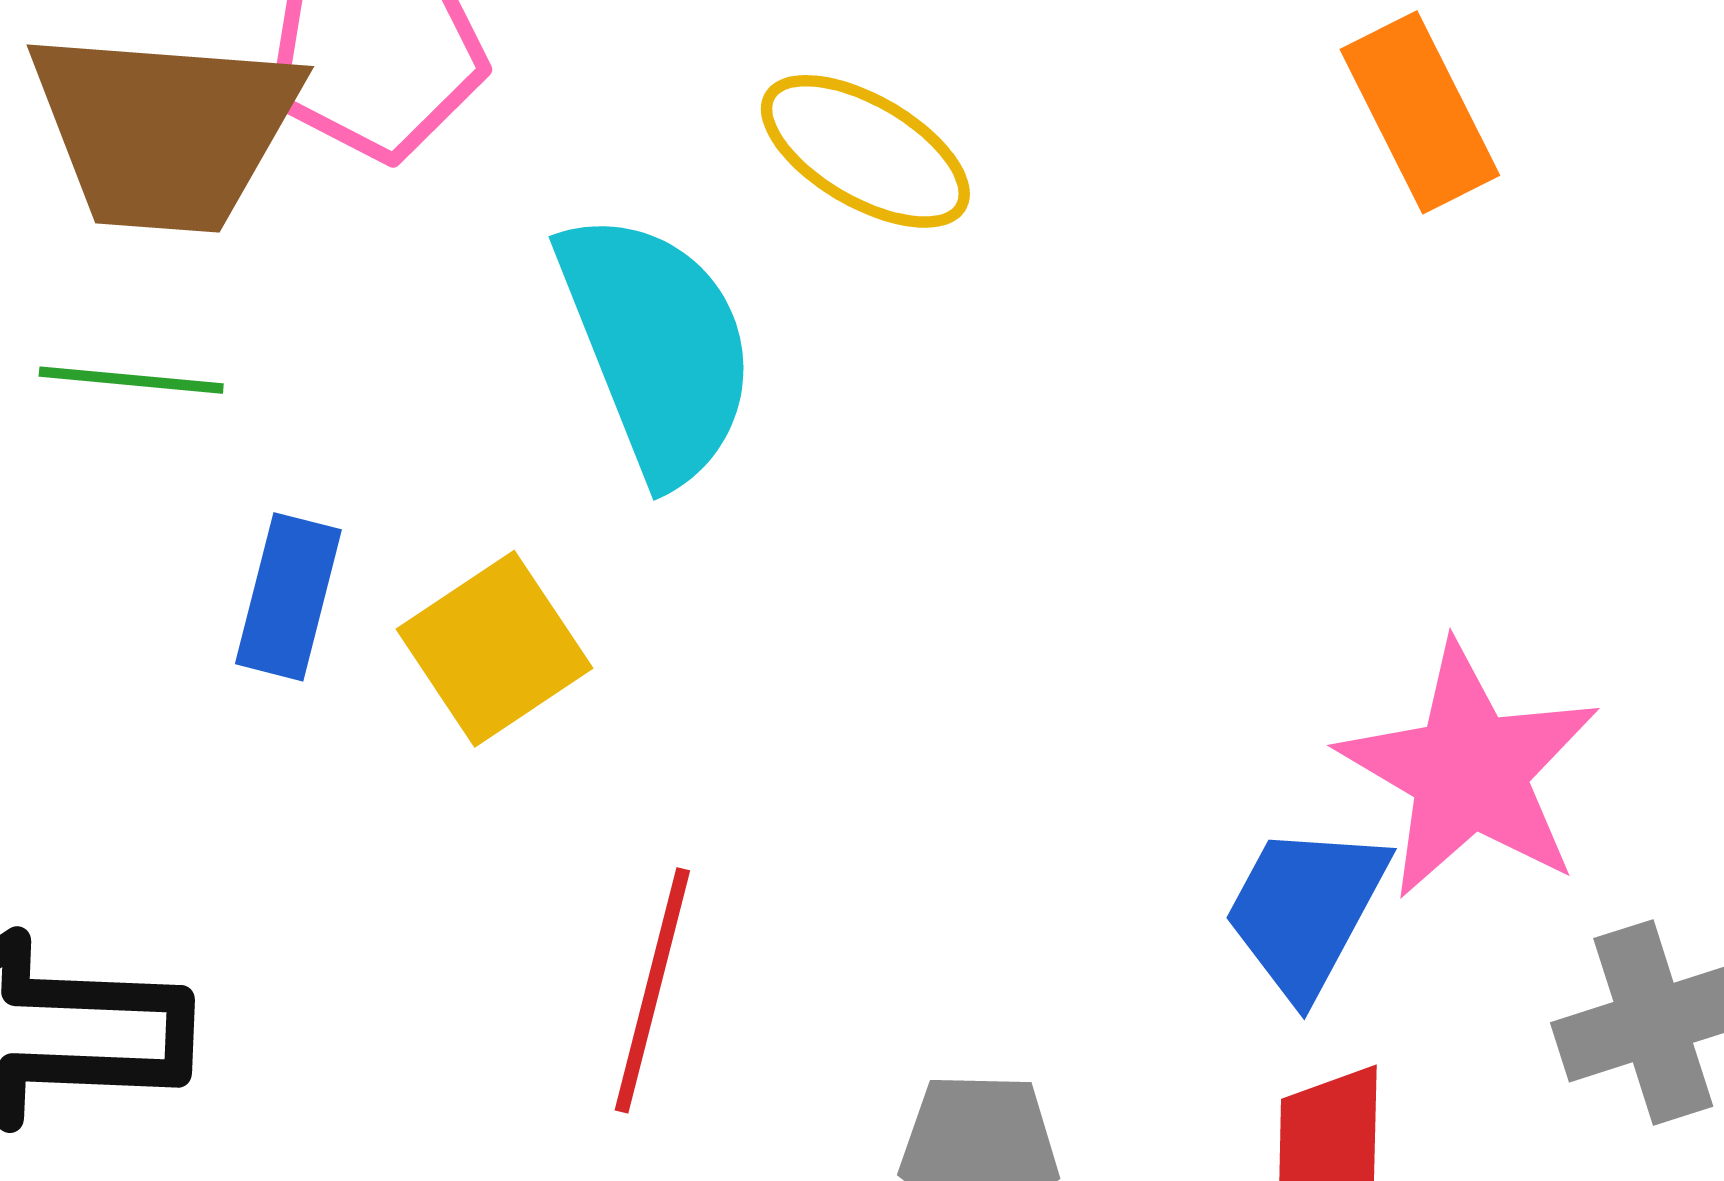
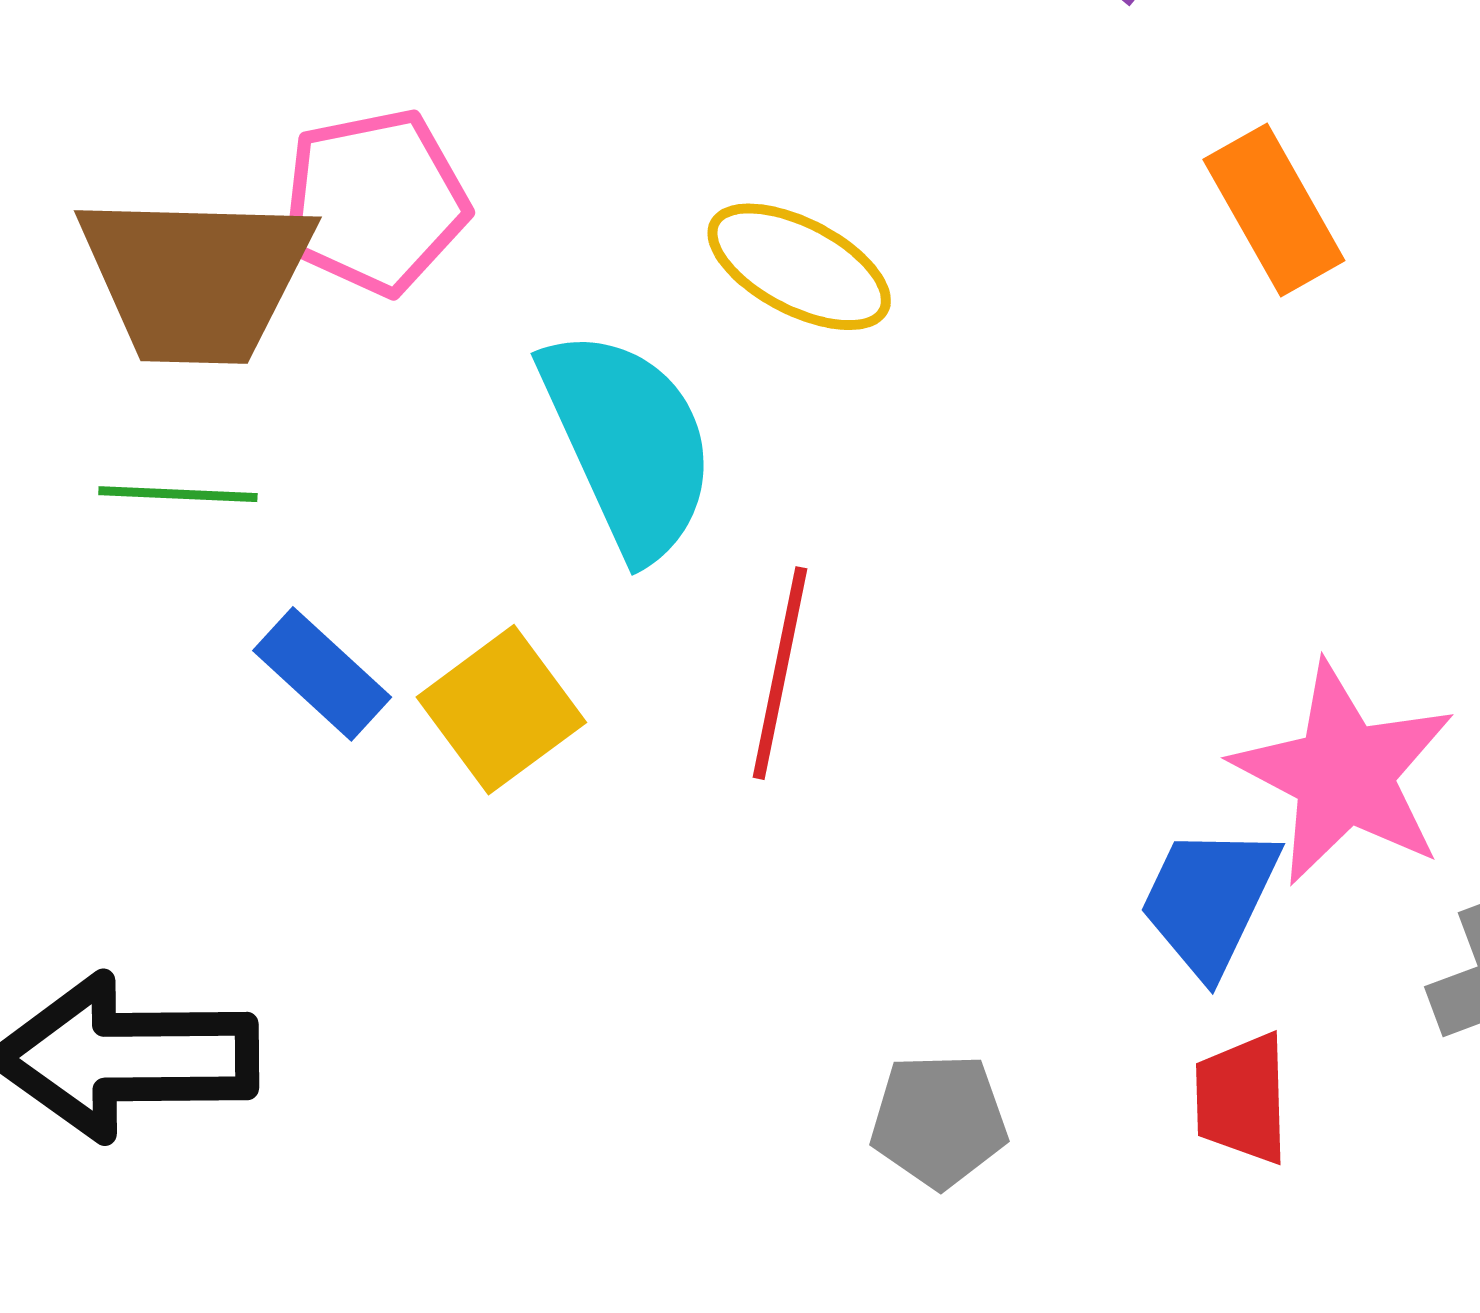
blue rectangle: (288, 597) -> (322, 674), turned -59
red line: (652, 990) -> (780, 673), moved

